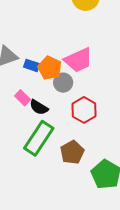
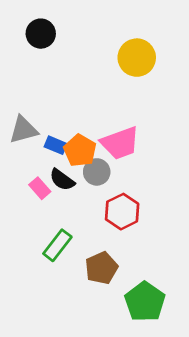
black semicircle: (39, 107) -> (62, 180), moved
green rectangle: (39, 138) -> (57, 245), size x0.7

